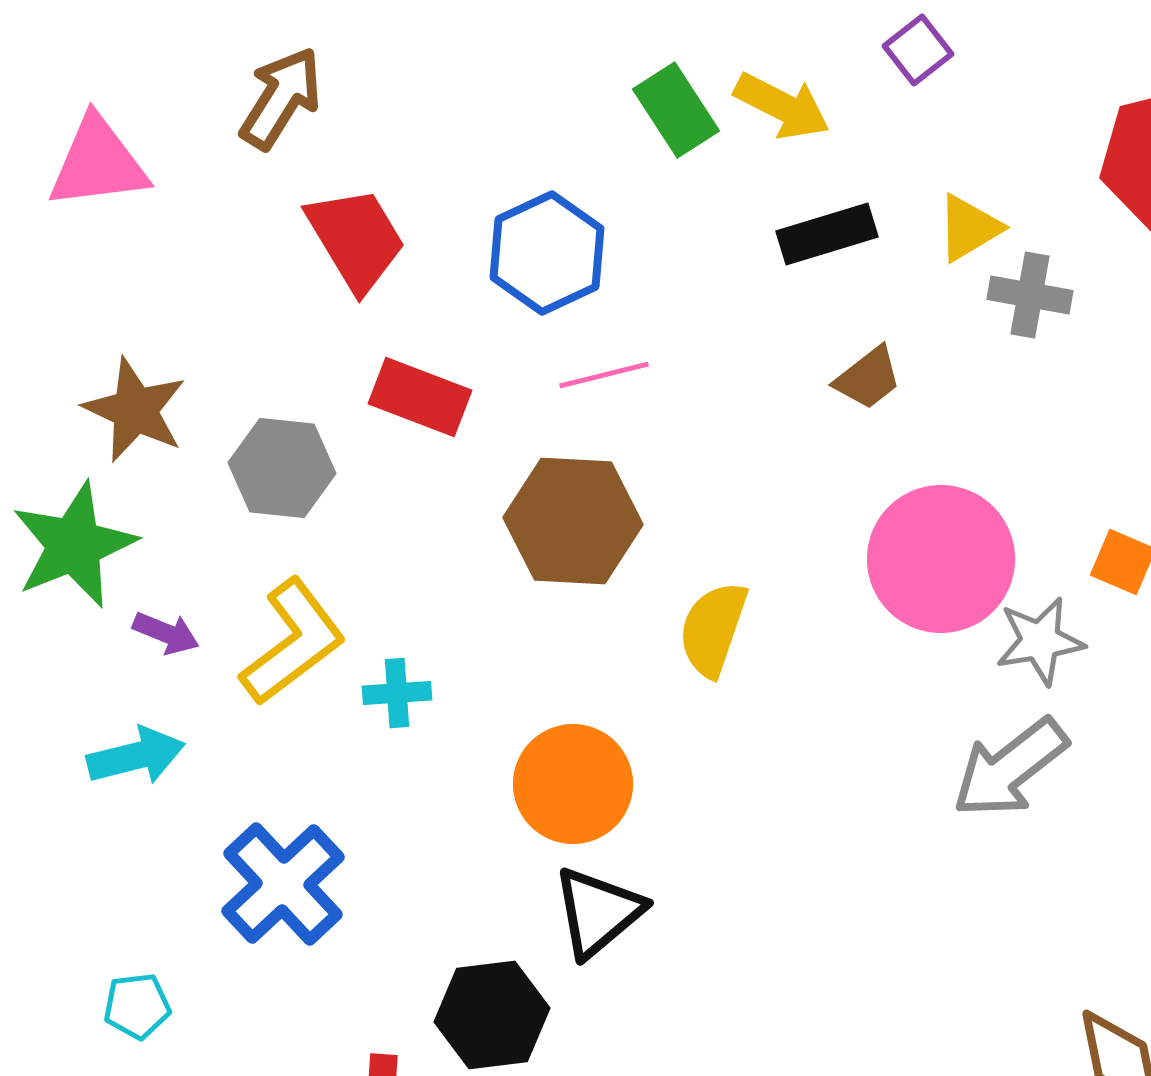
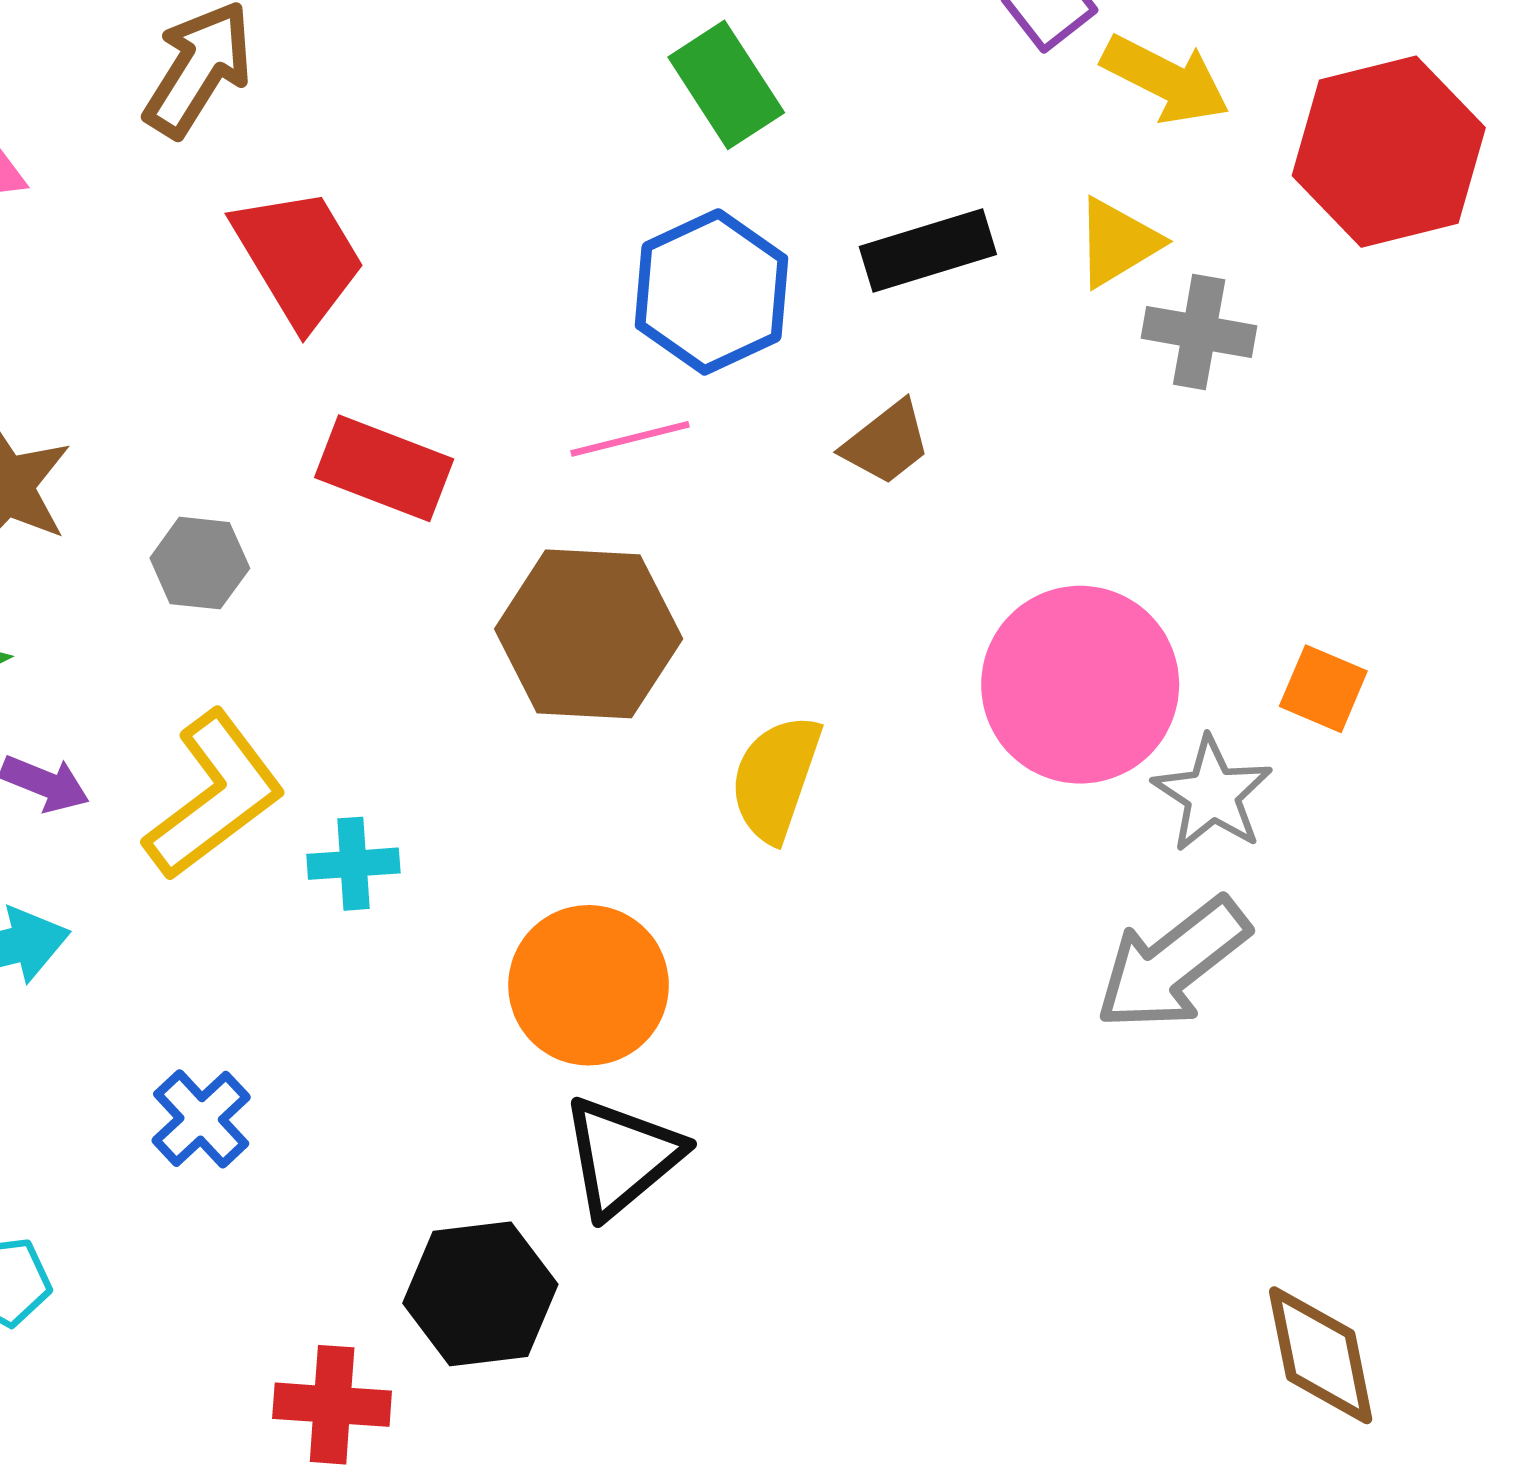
yellow arrow: (782, 106) -> (1166, 79), moved
blue hexagon: (547, 253) -> (711, 292), moved
brown trapezoid: (868, 378) -> (886, 443), moved
gray hexagon: (282, 468) -> (200, 563), size x0.7
gray star: (1040, 641) -> (1212, 794), turned -30
blue cross: (283, 884) -> (201, 1119), size x0.6

